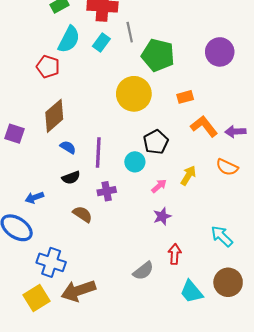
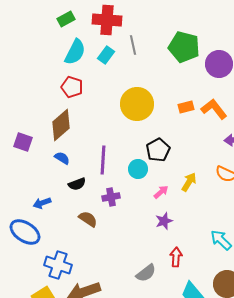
green pentagon: (158, 55) -> (184, 47), moved
red pentagon: (48, 67) -> (72, 87), moved
orange L-shape: (204, 126) -> (214, 109), moved
blue semicircle: (68, 147) -> (62, 158), moved

